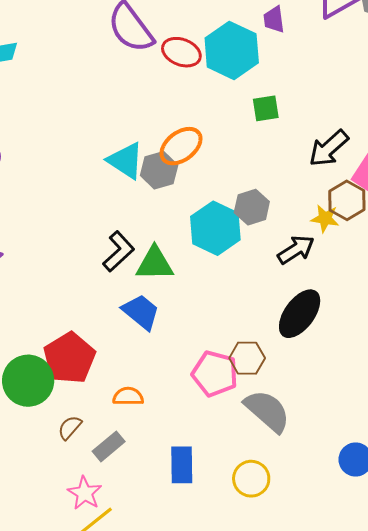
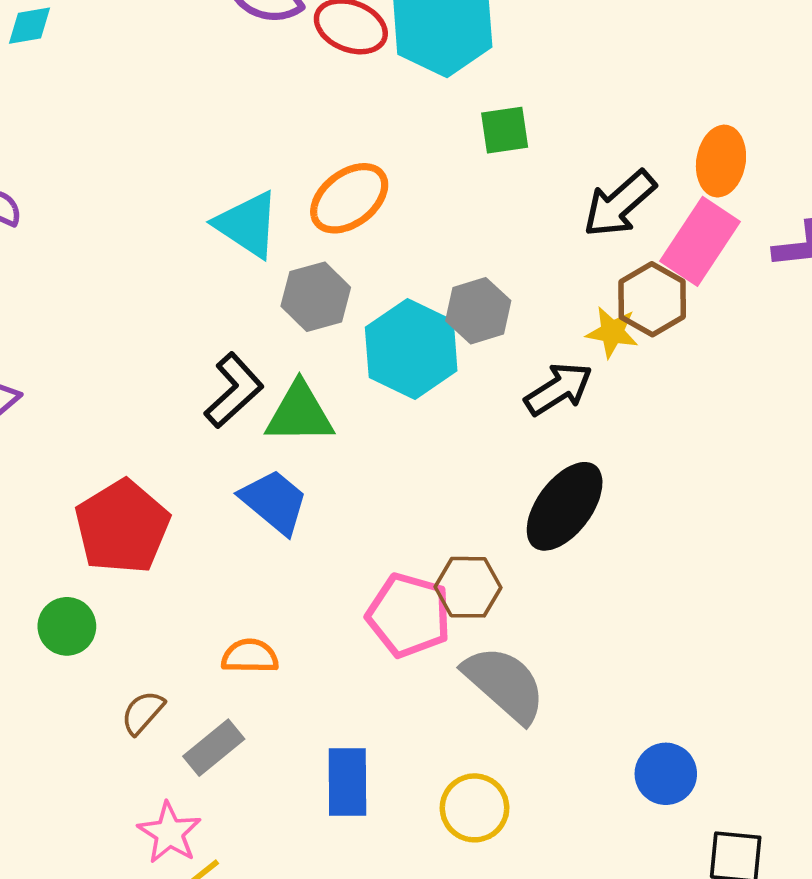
gray hexagon: (159, 170) -> (316, 297), moved
red pentagon: (69, 358) -> (122, 527), moved
green circle: (28, 381) -> (67, 626), size x0.6

